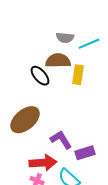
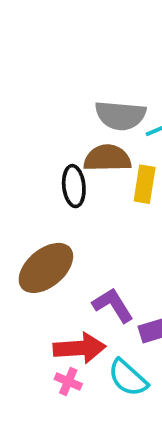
gray semicircle: (65, 38) -> (120, 115), size x1.5
black ellipse: (40, 76) -> (74, 186), turned 35

